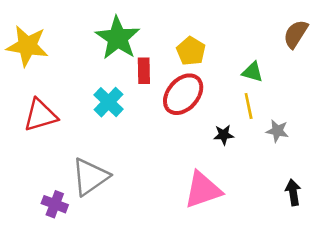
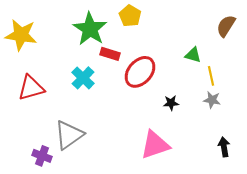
yellow pentagon: (191, 51) -> (130, 16), moved
red rectangle: (144, 71) -> (110, 54), turned -72
yellow line: (249, 106) -> (211, 76), moved

